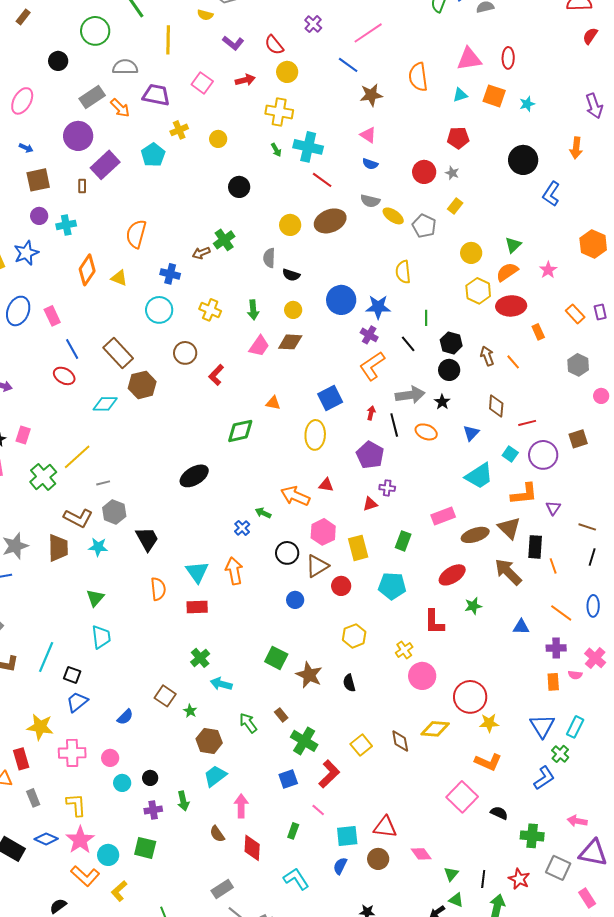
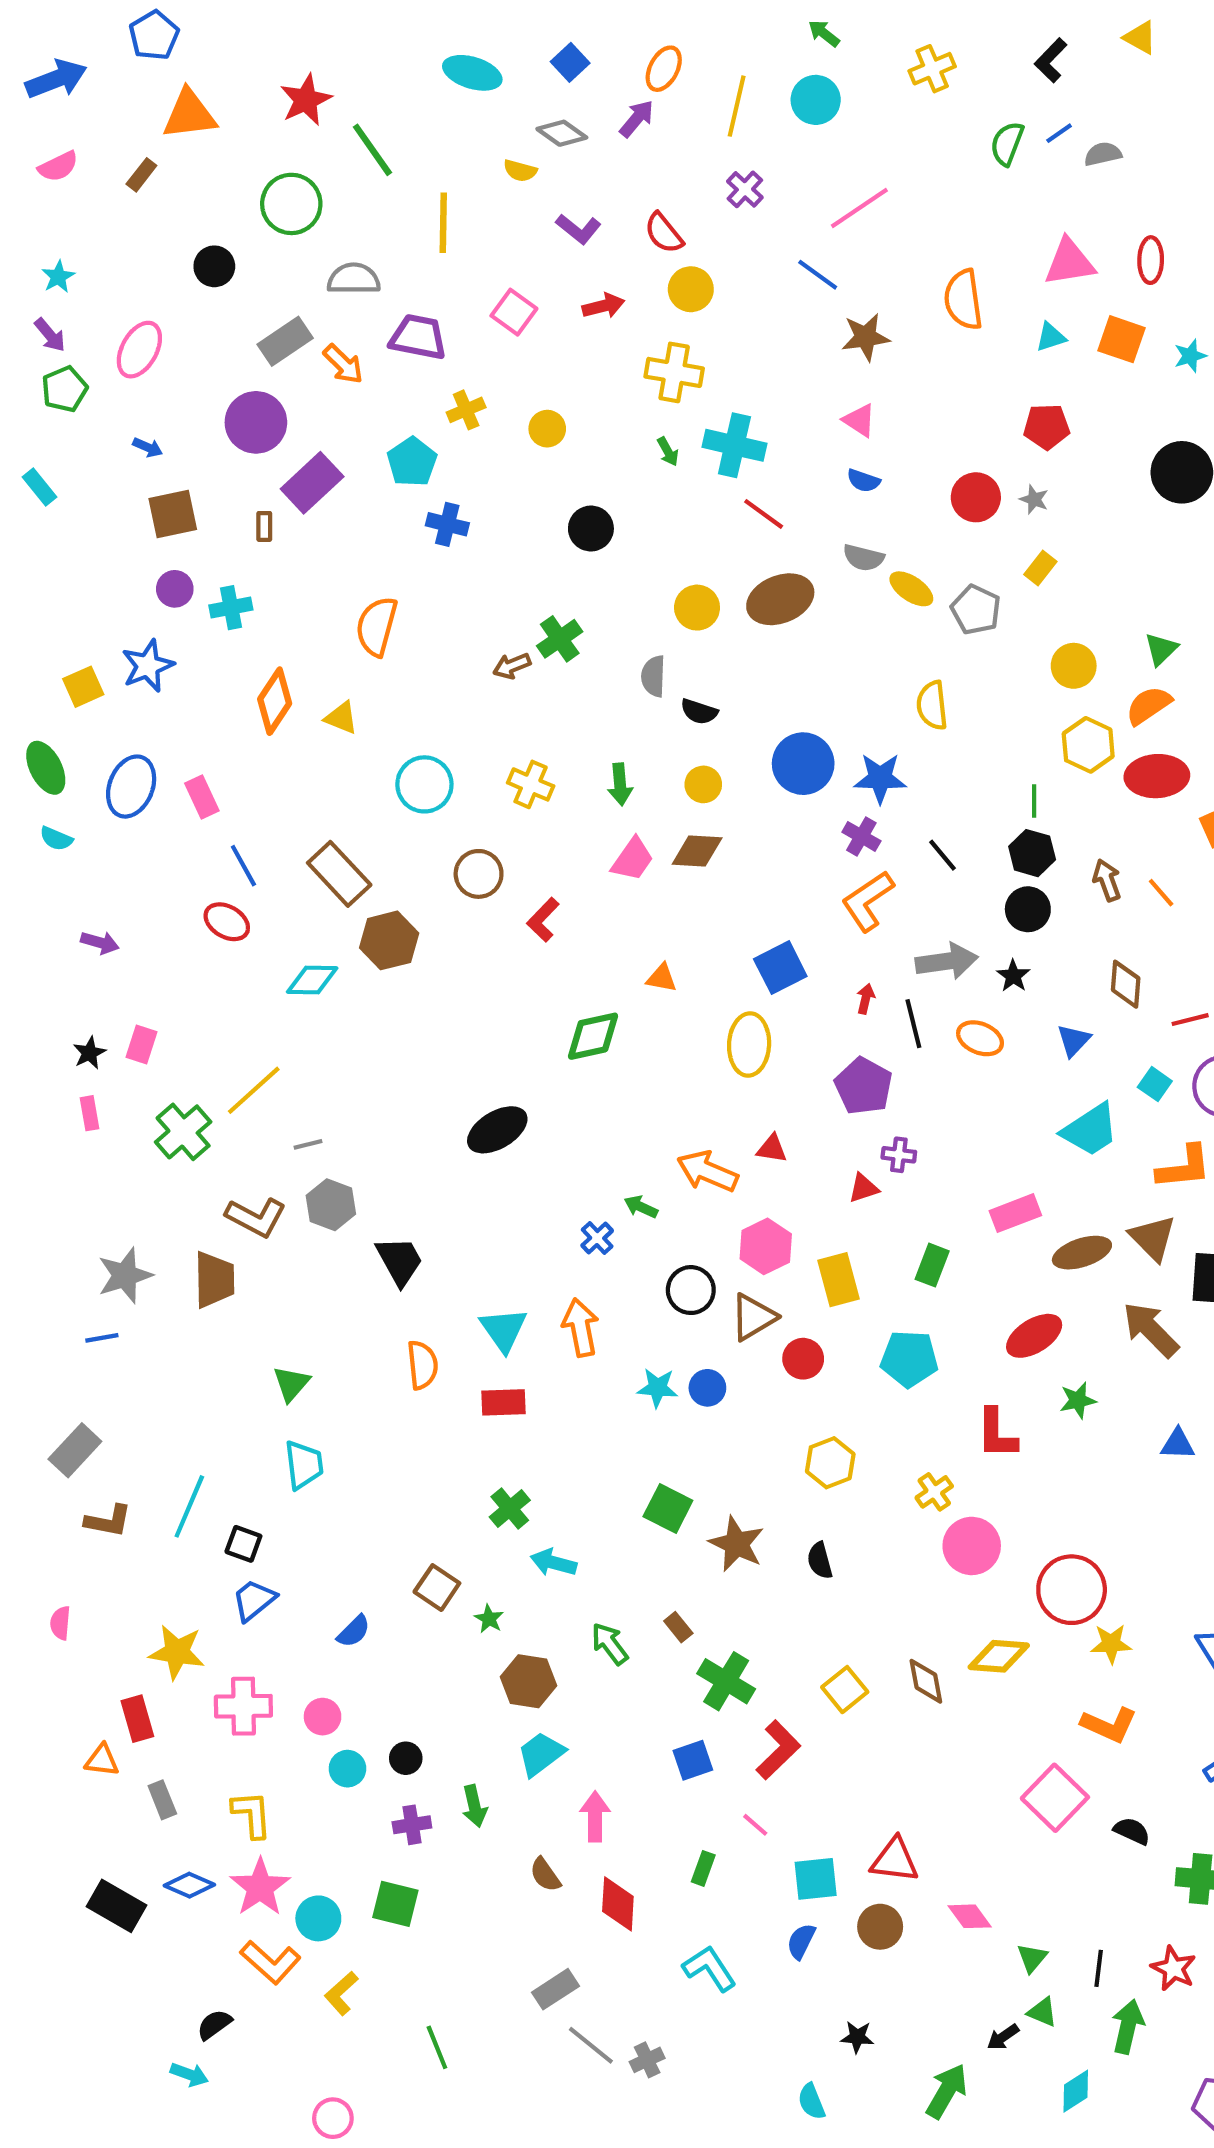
blue cross: (170, 274) -> (447, 524), moved
green line: (426, 318) -> (1034, 801), moved
cyan star: (98, 547) -> (657, 1388), moved

